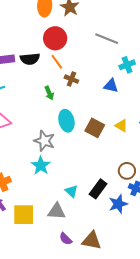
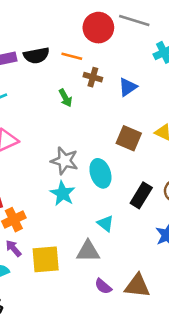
red circle: (55, 38) -> (98, 28), moved
orange line: (57, 62) -> (72, 56), turned -35
blue triangle: (111, 86) -> (128, 87), moved, turned -42
cyan ellipse: (66, 121) -> (100, 173), moved
black rectangle: (98, 189) -> (141, 195), moved

